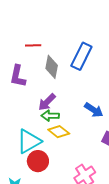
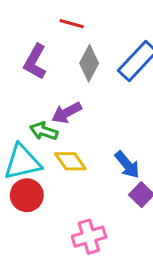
blue arrow: (94, 110) -> (127, 165), moved
green arrow: (50, 116) -> (44, 131), moved

